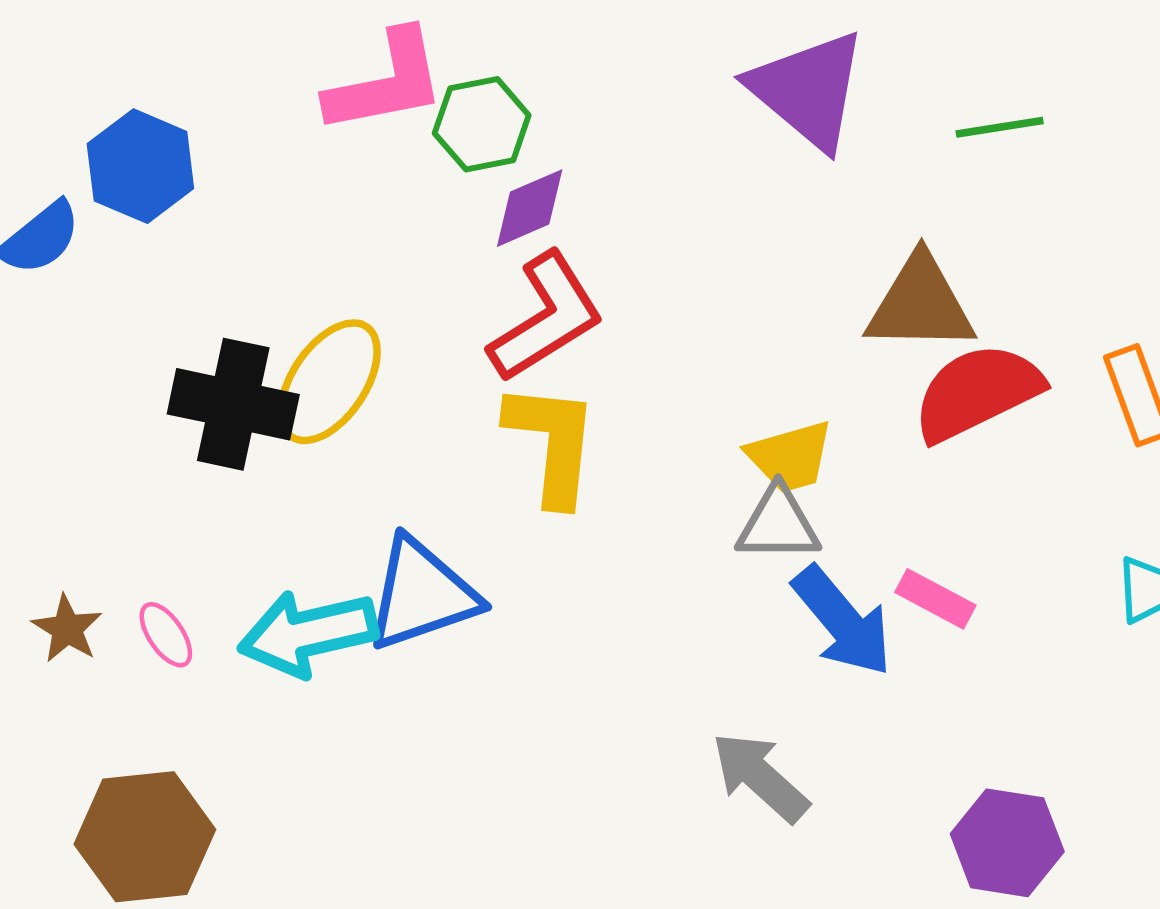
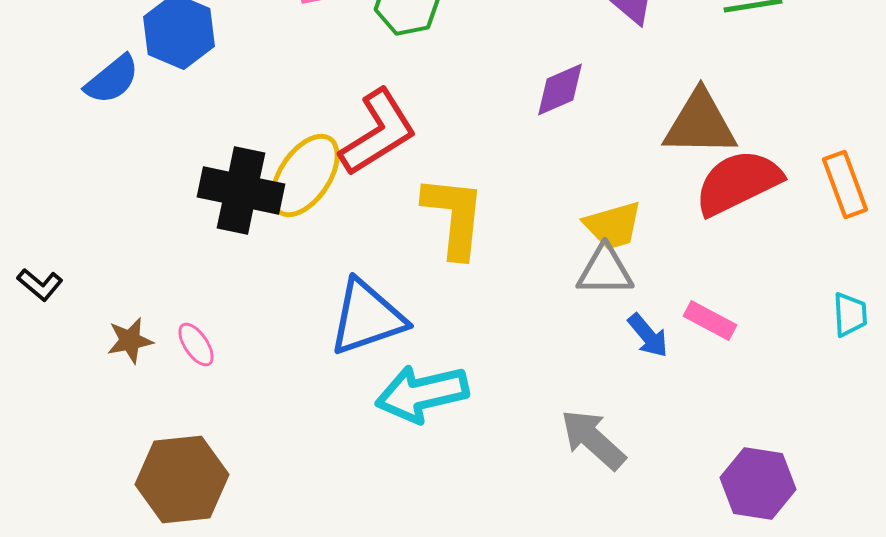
purple diamond: (530, 208) -> (560, 90), moved
red L-shape: (546, 317) -> (378, 132), moved
blue arrow: (842, 621) -> (648, 336), size x0.6
brown star: (67, 629) -> (130, 340), turned 30
cyan arrow: (308, 633) -> (422, 394), moved

